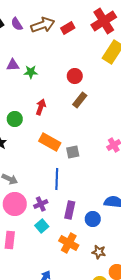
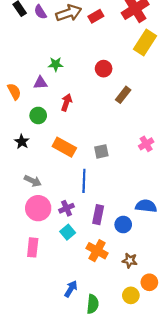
purple triangle: (13, 65) -> (40, 83), moved
brown rectangle: (80, 100) -> (123, 95), moved
orange rectangle: (50, 142) -> (64, 147), moved

